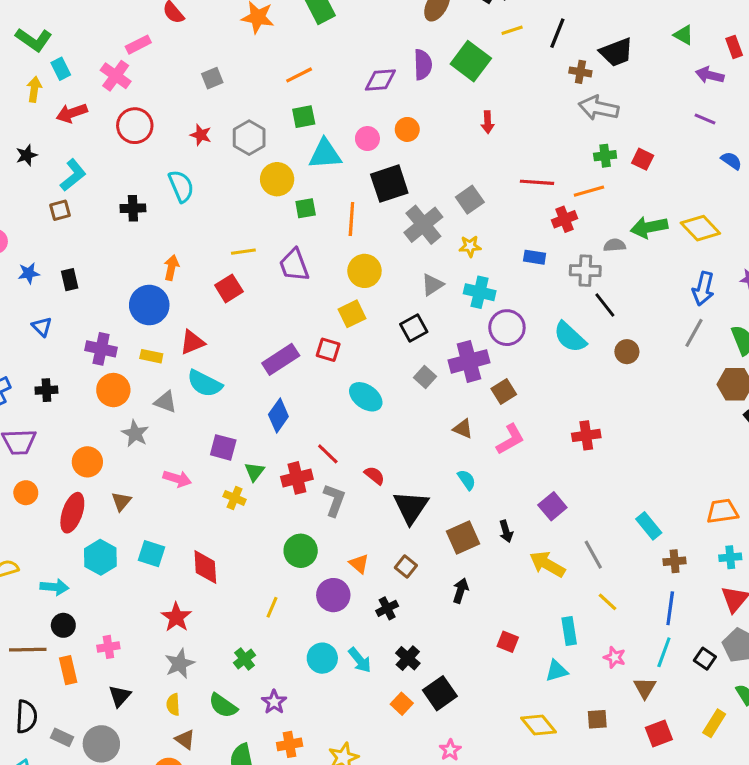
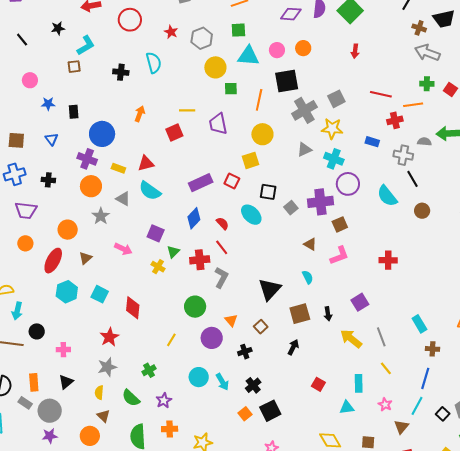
yellow star: (470, 246) -> (332, 129), size x1.5
blue circle: (149, 305) -> (102, 134), moved
black square: (414, 328) -> (268, 192), moved, turned 30
red semicircle: (374, 475) -> (223, 223), moved
cyan arrow: (54, 587) -> (17, 311), moved, turned 90
orange rectangle: (68, 670) -> (34, 382), moved

